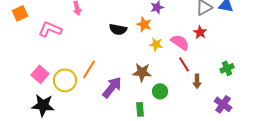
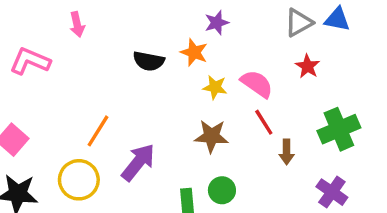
red star: (200, 32) -> (307, 66), moved
green cross: (227, 68) -> (339, 129), size x1.6
brown star: (142, 72) -> (211, 136), moved
yellow circle: (65, 80) -> (79, 180), moved
green circle: (160, 91) -> (222, 190), moved

